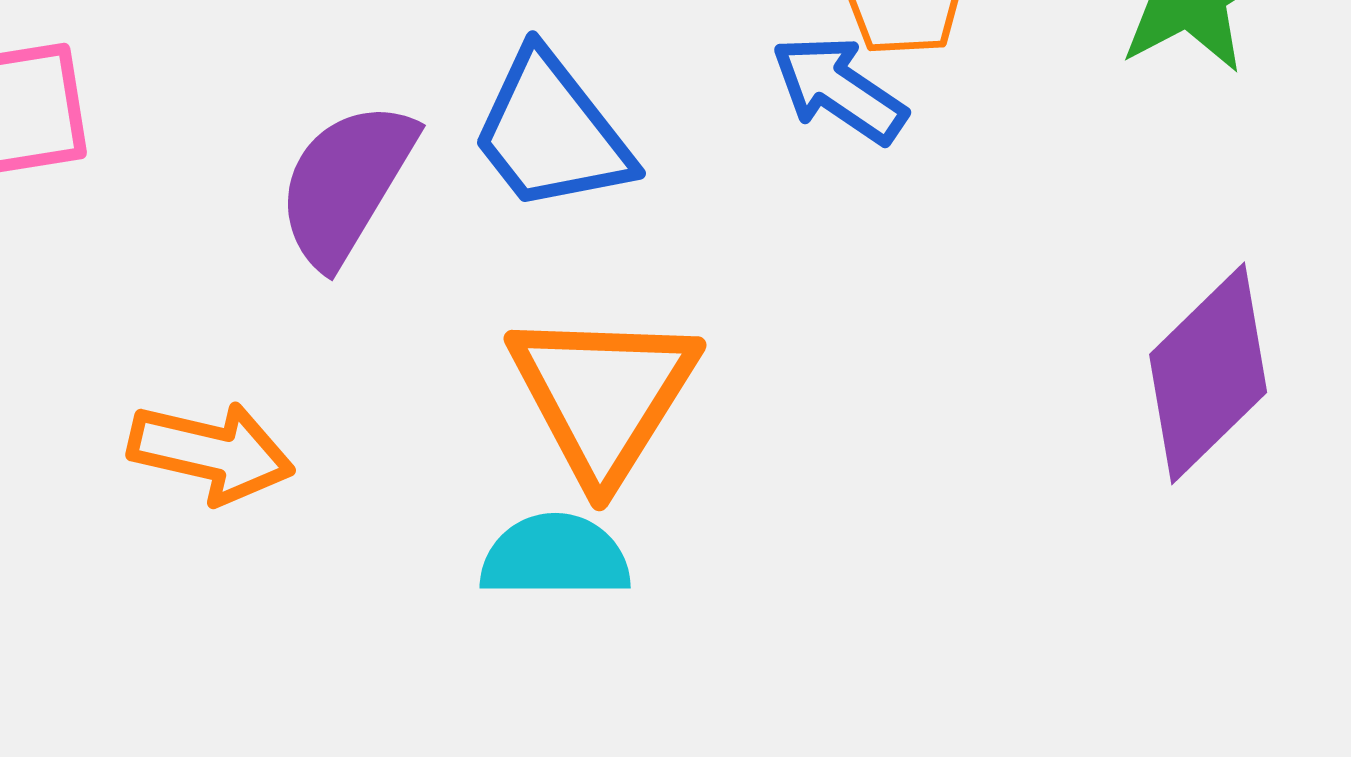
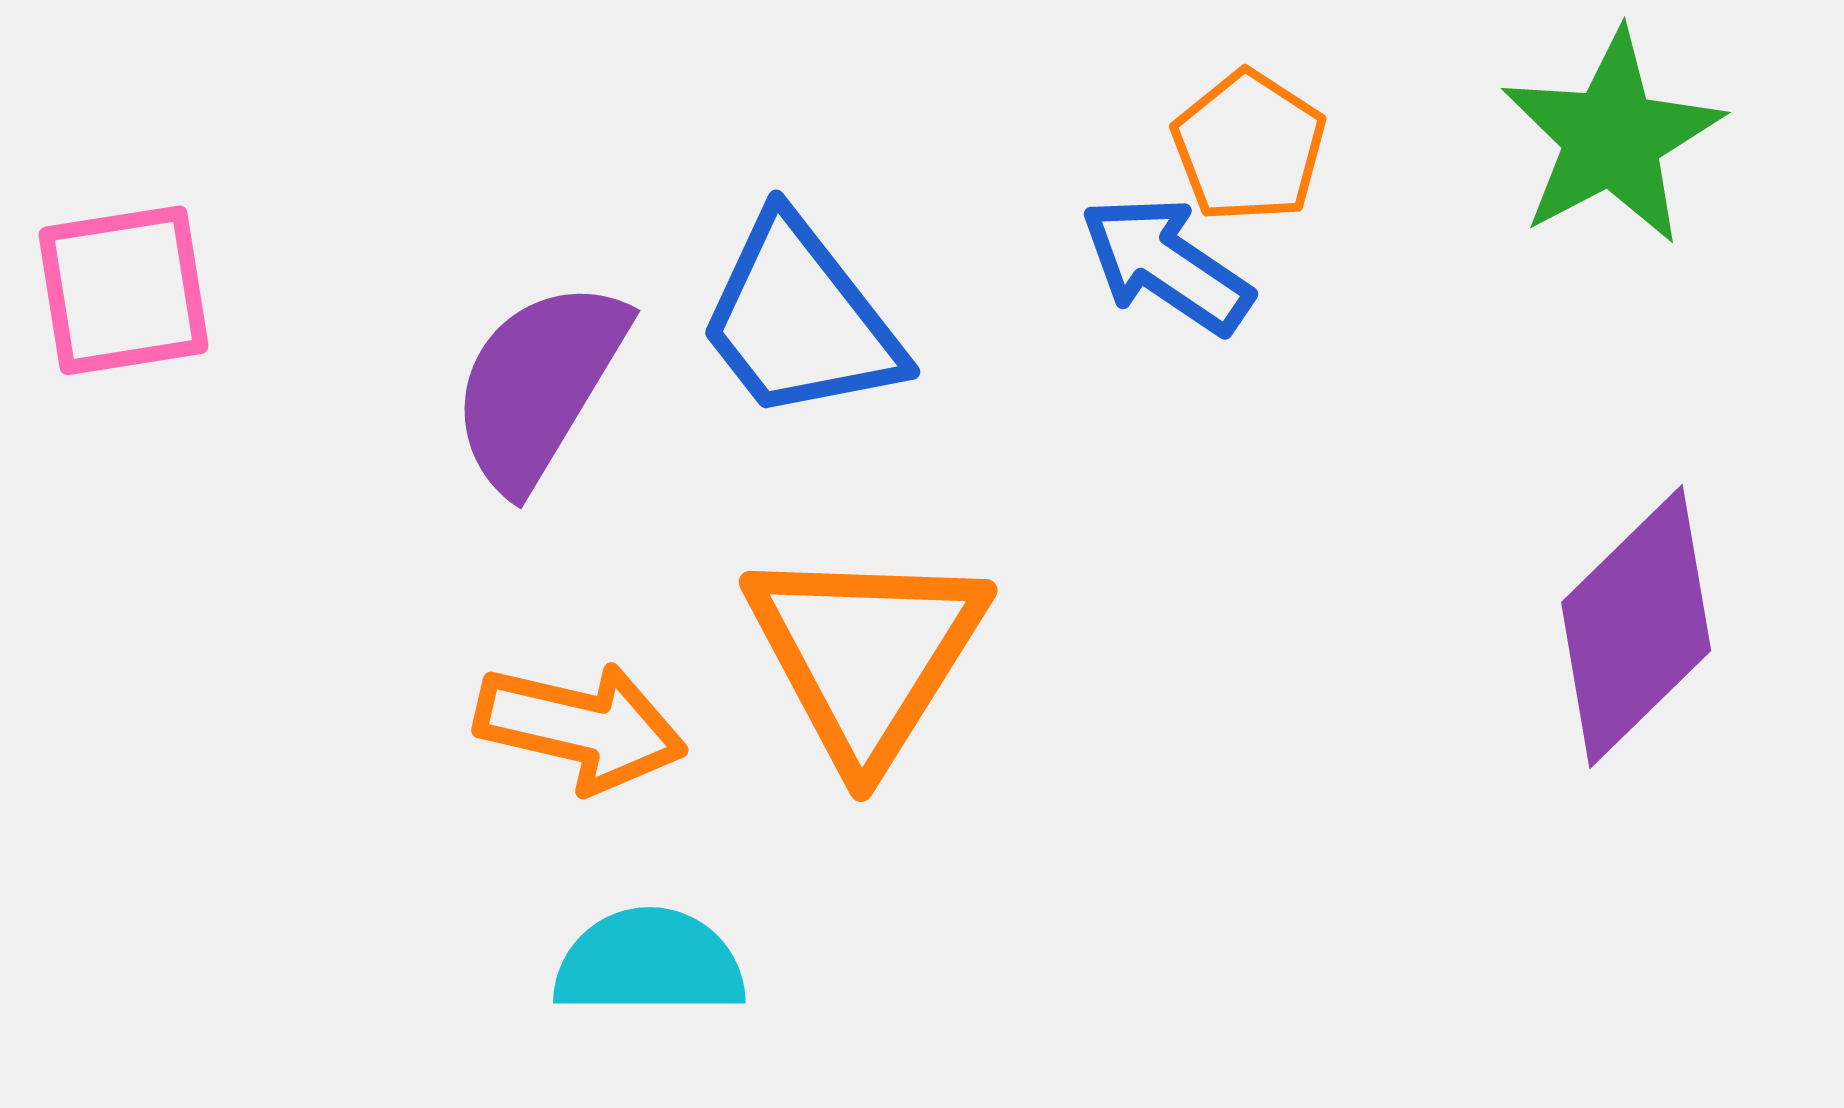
orange arrow: (211, 452) -> (581, 727), moved
cyan semicircle: (555, 556) -> (649, 963), moved

